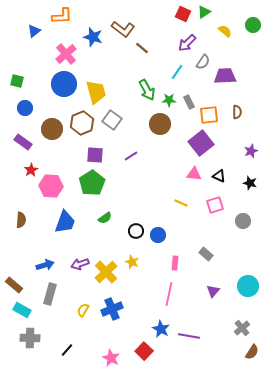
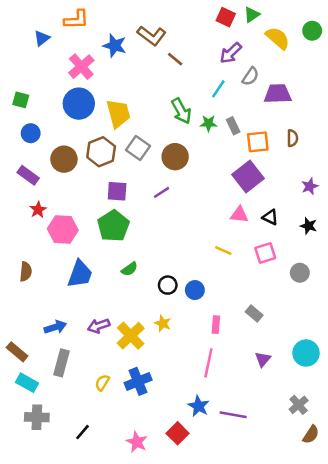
yellow semicircle: (225, 31) -> (278, 38), size x1.5
brown circle: (160, 124) -> (175, 157), moved

